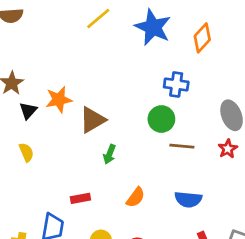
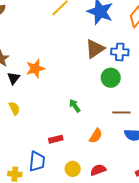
brown triangle: (92, 120) -> (95, 49), moved
brown line: (182, 146) -> (121, 112), moved
green arrow: (109, 154) -> (75, 106), turned 128

